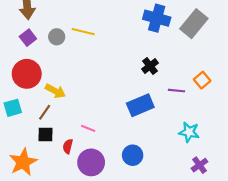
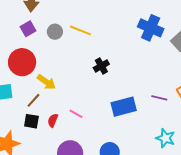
black cross: (150, 66) -> (101, 66), moved
pink line: (88, 128) -> (76, 114), moved
red semicircle: (68, 146) -> (53, 120), moved

